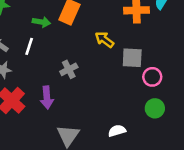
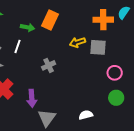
yellow arrow: (105, 40) -> (77, 42), turned -56
gray square: (132, 58) -> (98, 47), moved
purple arrow: (47, 97) -> (32, 98), moved

